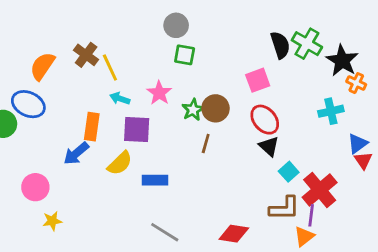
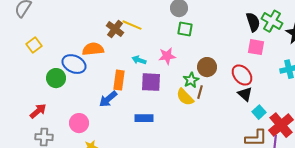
orange semicircle: (42, 66) -> (93, 49), moved, turned 50
yellow line: (110, 68) -> (132, 25), moved, turned -42
pink square: (258, 80) -> (256, 47), moved, turned 30
pink star: (159, 93) -> (167, 56), turned 30
green star: (193, 110) -> (191, 80), moved
yellow semicircle: (120, 163) -> (185, 97), moved, turned 90
blue rectangle: (155, 180) -> (144, 118), moved

